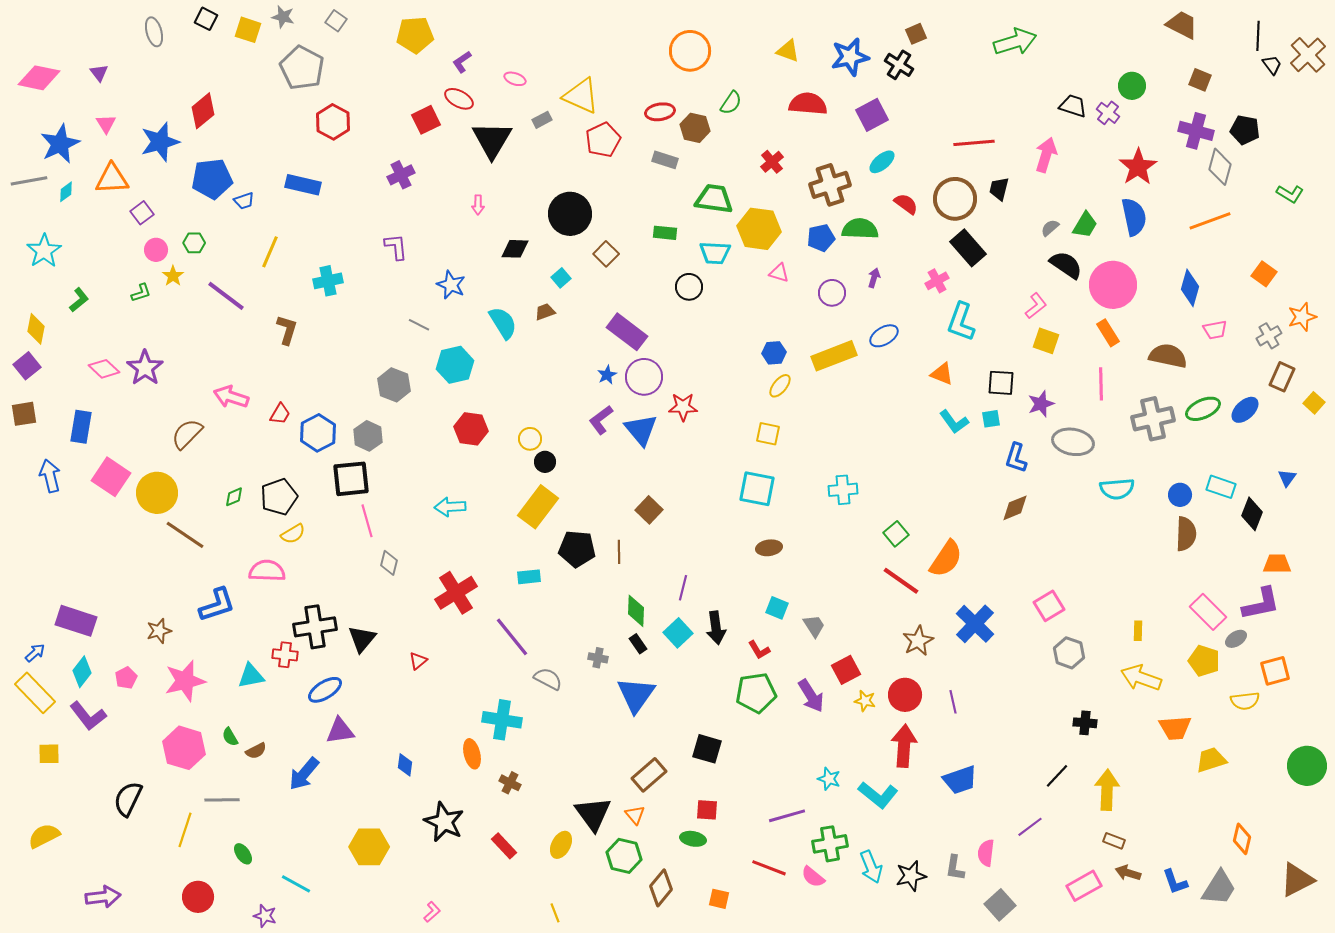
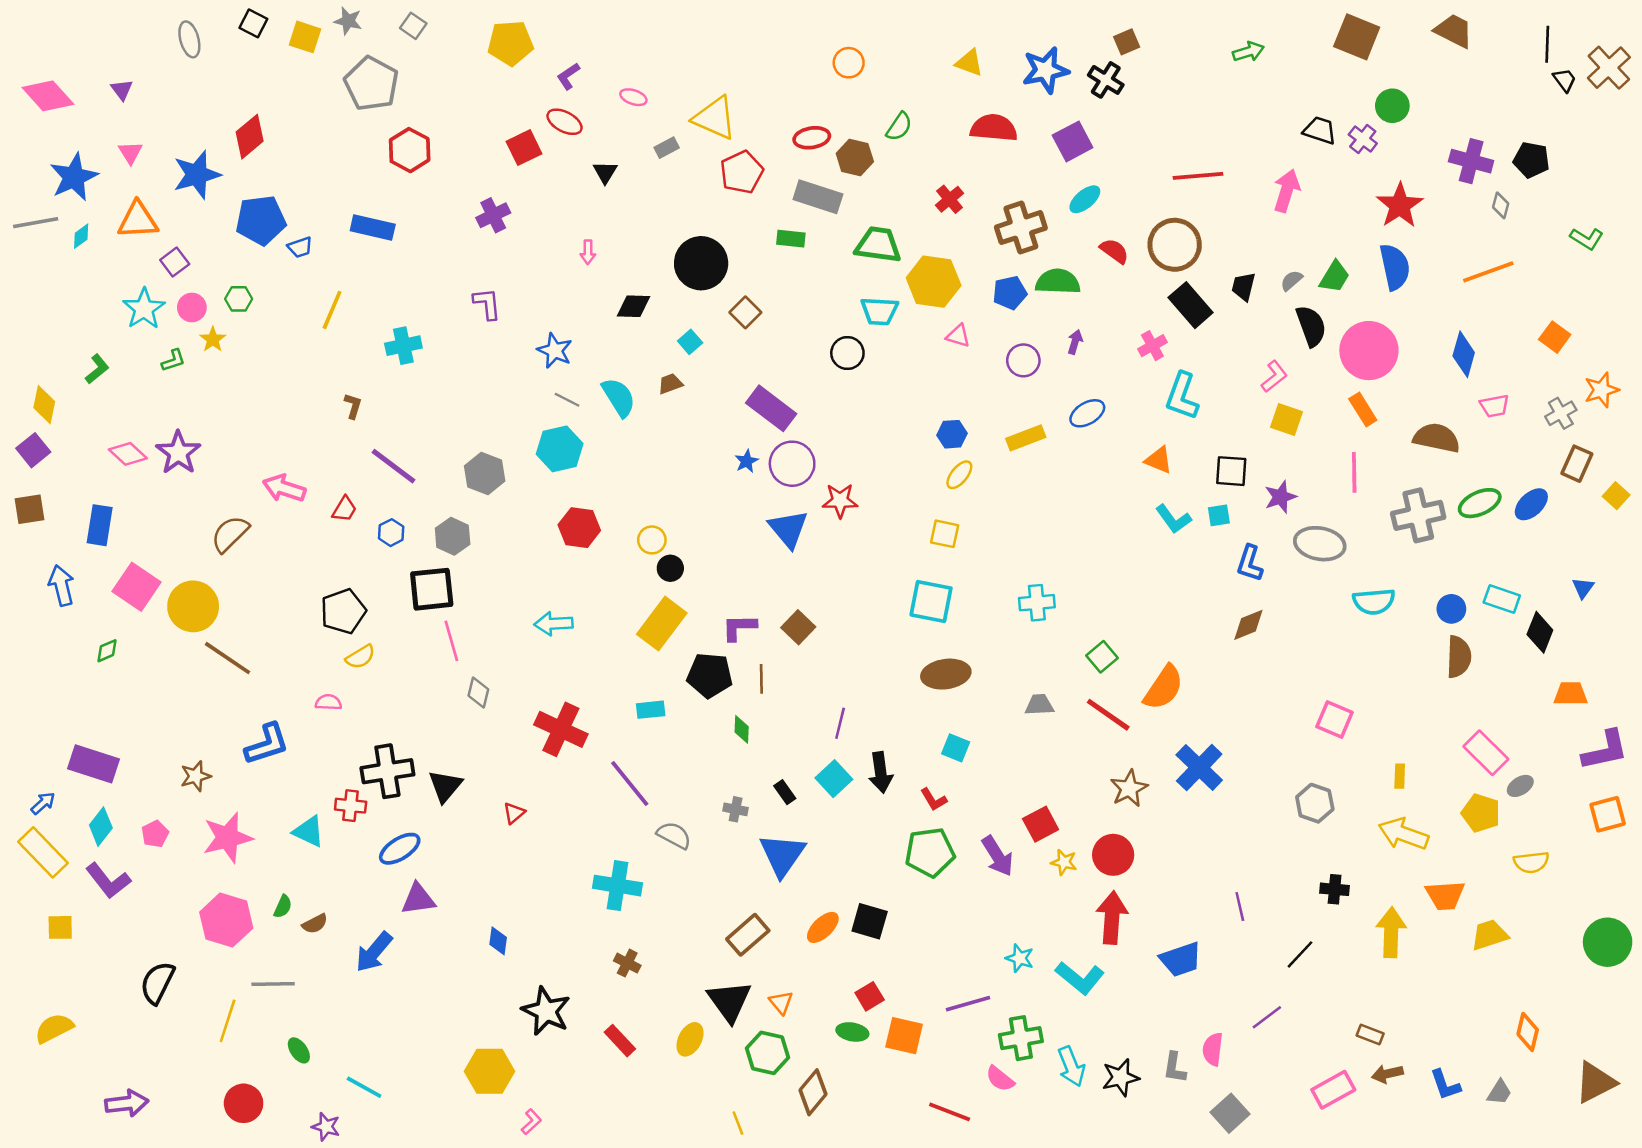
green arrow: (1015, 42) -> (1248, 52), size x0.6
orange circle: (690, 51) -> (849, 63), size x0.6
pink diamond: (39, 78) -> (48, 96), turned 36
brown square: (1200, 80) -> (1357, 37), moved, size x1.6
black triangle: (492, 140) -> (605, 172), size x0.5
gray rectangle: (665, 160) -> (818, 197), size x1.5
gray diamond: (1220, 167) -> (1501, 205), size x0.6
black trapezoid: (999, 189) -> (1244, 287), moved
green rectangle: (665, 233) -> (791, 239), moved
cyan star: (44, 251) -> (144, 309), moved
black semicircle: (1066, 265) -> (1311, 326), turned 36
purple line: (226, 296) -> (394, 466), moved
gray line: (419, 325) -> (567, 400), moved
brown L-shape: (287, 330) -> (353, 406), size x0.7
yellow rectangle: (834, 356) -> (1026, 438), size x0.7
purple L-shape: (601, 420) -> (739, 627), moved, turned 36
blue hexagon: (318, 433) -> (391, 533), size x0.6
green diamond: (234, 497) -> (107, 651), moved
brown ellipse: (769, 548) -> (946, 674), size x1.5
pink semicircle: (267, 571) -> (328, 702), size x0.6
red cross: (456, 593) -> (561, 729), turned -33
purple L-shape: (1261, 604) -> (1605, 750), moved
pink square: (1049, 606) -> (1335, 720), moved, turned -36
green diamond: (636, 611) -> (742, 729), moved, size x0.7
gray trapezoid: (814, 626) -> (1039, 705), moved, turned -60
orange square: (1275, 671) -> (1608, 814), moved
cyan triangle: (251, 676) -> (309, 831), turned 36
purple line: (953, 702) -> (1240, 907), moved
green semicircle: (230, 737) -> (283, 907), turned -126
orange ellipse: (472, 754) -> (823, 927), moved, turned 60
brown rectangle: (649, 775) -> (748, 935), moved
yellow arrow: (1107, 790) -> (1391, 932), moved
red square: (707, 810) -> (870, 996), turned -35
yellow hexagon: (369, 847) -> (490, 1071), moved
red line: (769, 868) -> (950, 1112), moved
brown arrow: (1128, 873) -> (1387, 1074), turned -30
gray trapezoid: (1219, 888) -> (1499, 1092), size x0.6
orange square: (719, 899) -> (904, 1036), moved, size x1.5
yellow line: (555, 913) -> (738, 1123), moved

